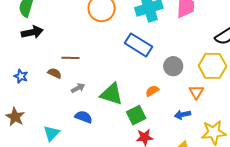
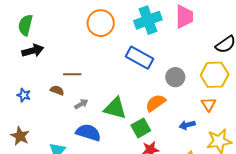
orange semicircle: (152, 91) -> (156, 103), size x1.5
orange triangle: (196, 92) -> (209, 104), moved
blue semicircle: (84, 117) -> (88, 133), size x1.4

